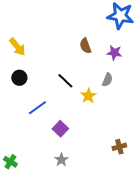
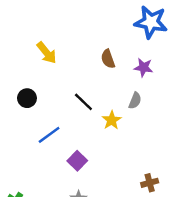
yellow arrow: (17, 47) -> (47, 53), moved

